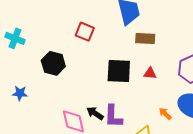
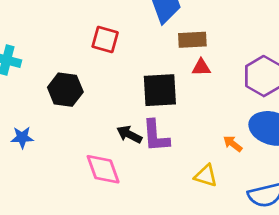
red triangle: (150, 73) -> (201, 67), moved
black arrow: (95, 113) -> (129, 134), moved
purple L-shape: (113, 116) -> (156, 136), moved

